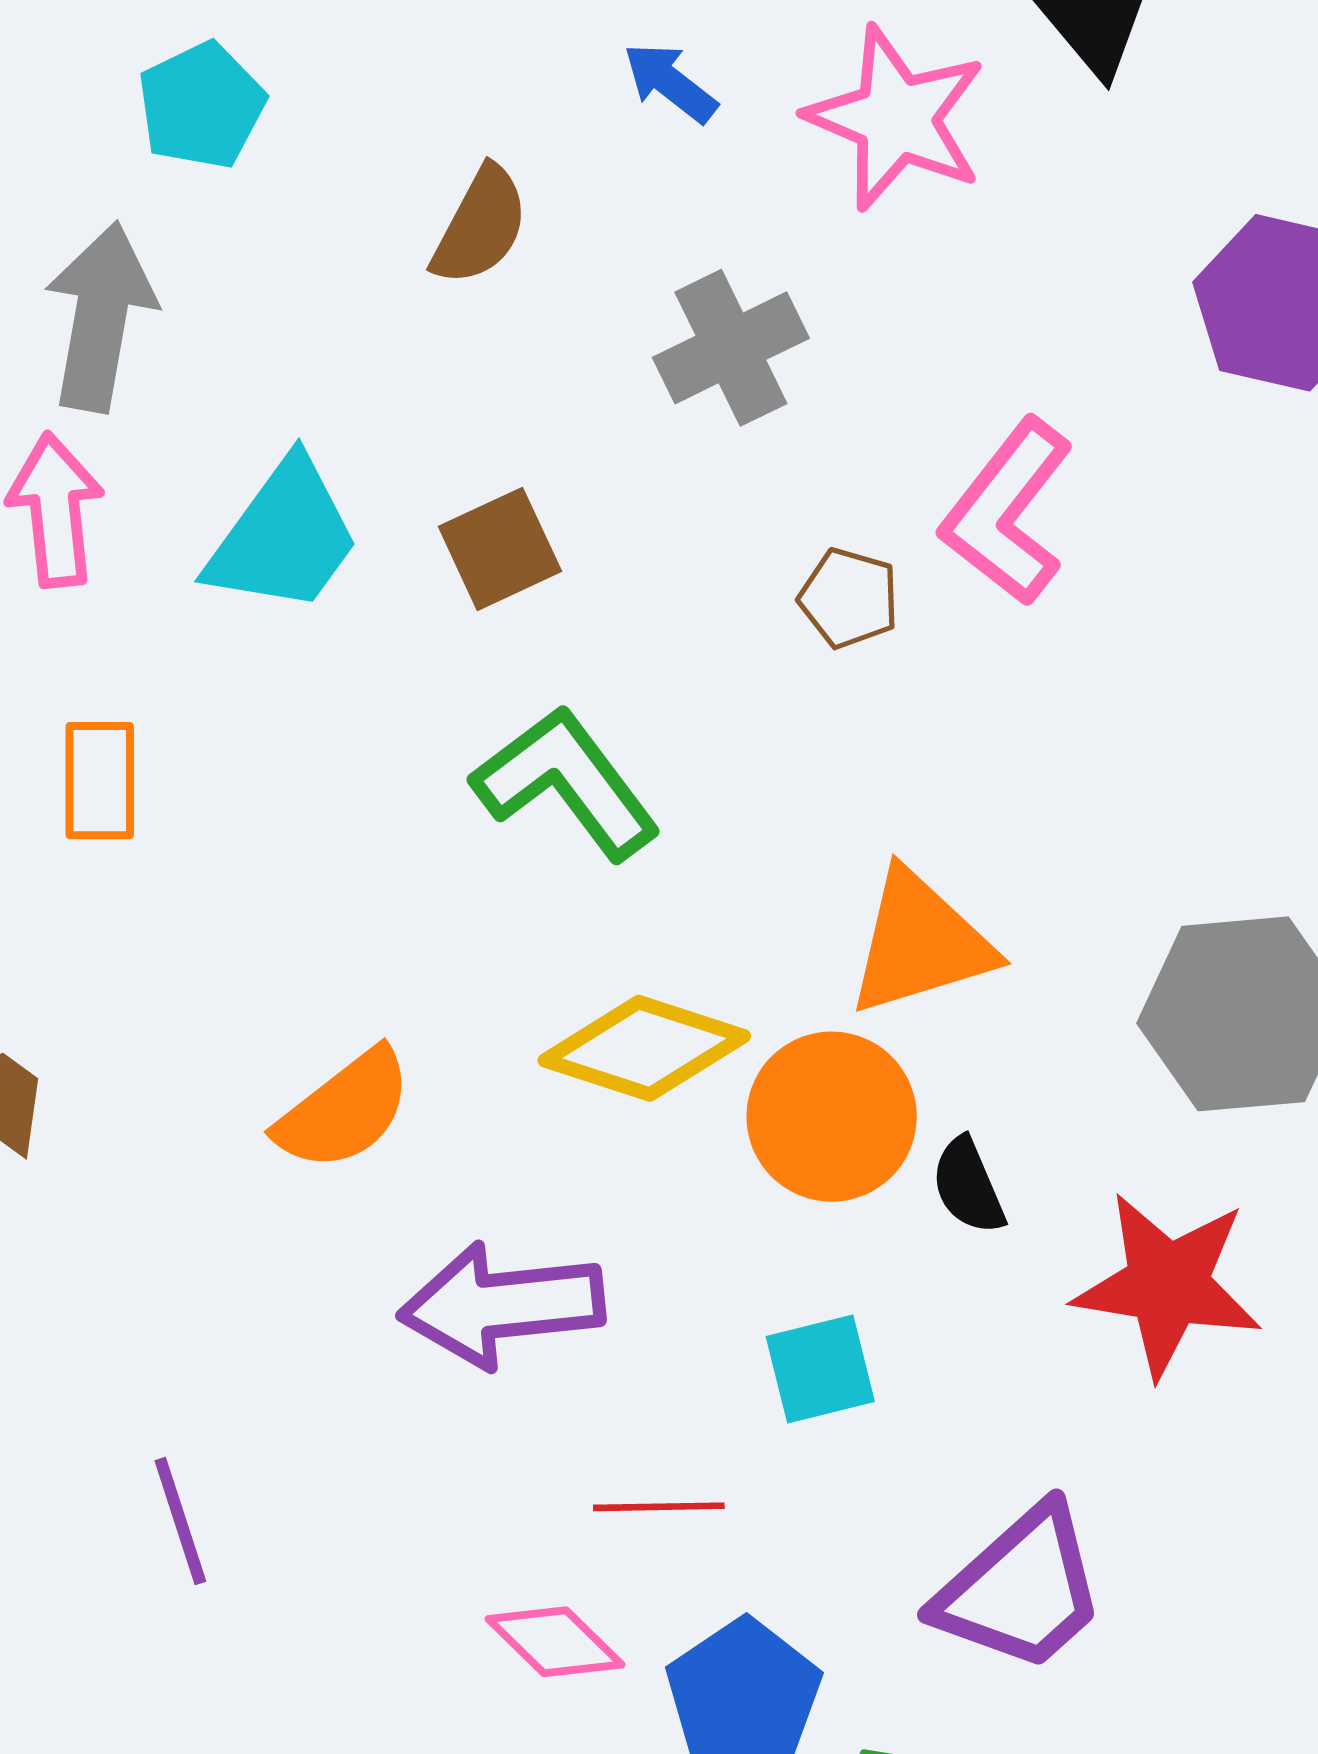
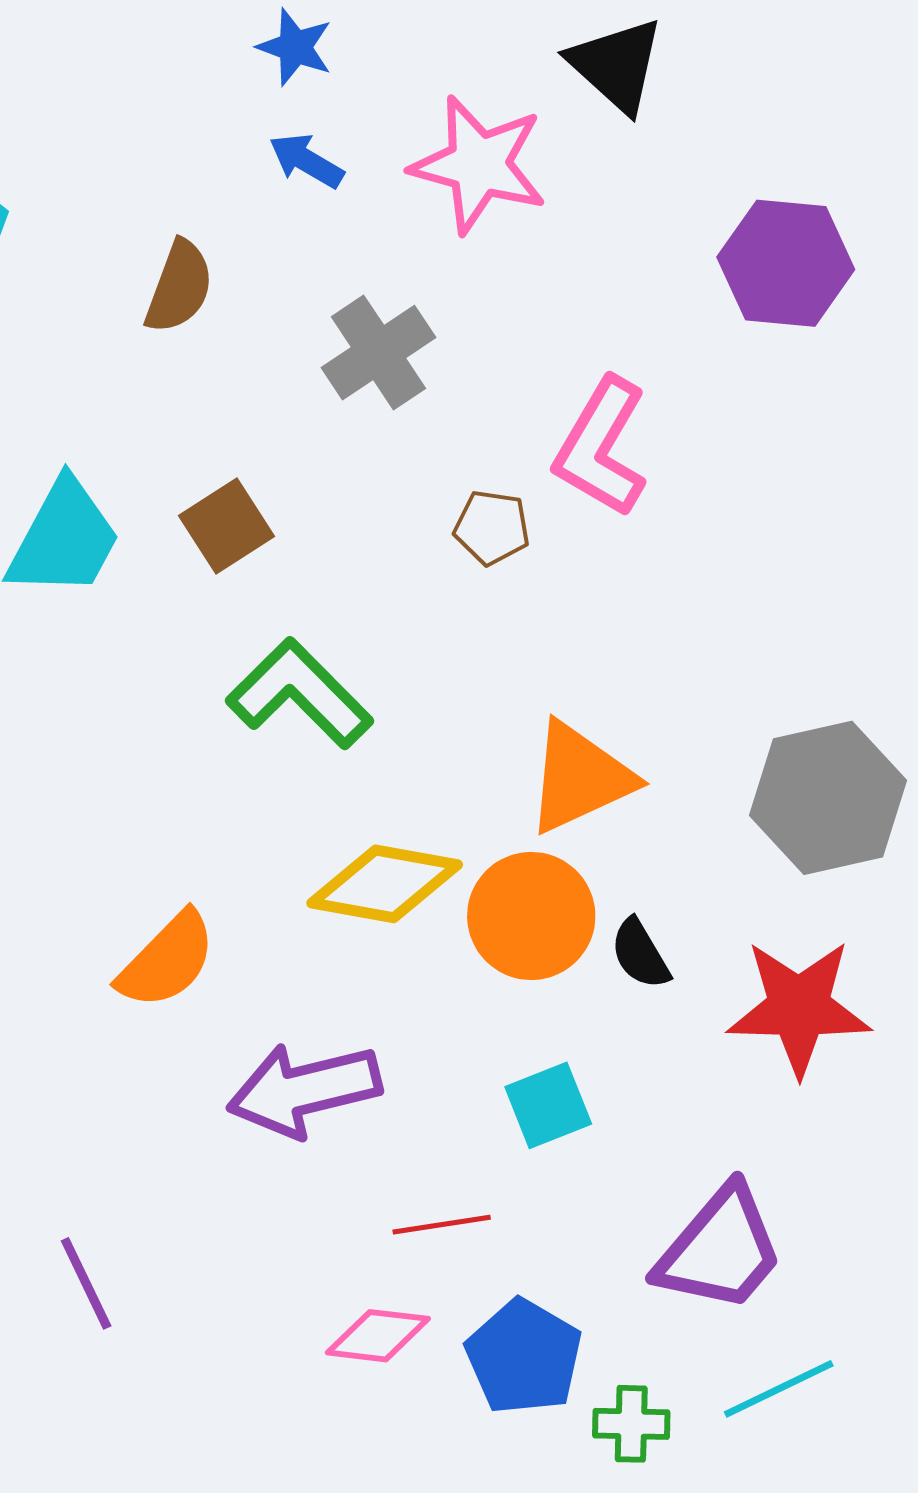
pink diamond: (555, 1642) -> (378, 1336), turned -30

